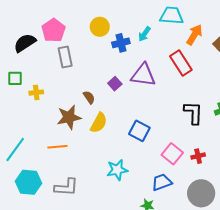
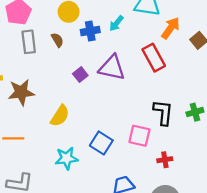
brown semicircle: (89, 97) -> (57, 40), moved
brown star: (69, 117) -> (21, 92), moved
blue square: (139, 131) -> (101, 143), moved
pink square: (172, 154) -> (139, 136), moved, turned -30
cyan star: (117, 170) -> (67, 158), moved

